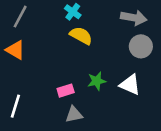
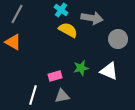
gray arrow: (134, 18) -> (92, 18), moved
white line: (15, 106) -> (33, 95), moved

